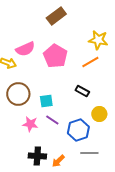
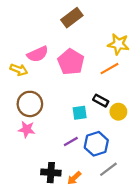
cyan square: (46, 101) -> (80, 113), moved
yellow circle: (99, 114) -> (118, 112), moved
purple line: (52, 120) -> (71, 142), moved, turned -64
pink star: (30, 124) -> (27, 129), moved
gray line: (89, 153) -> (108, 169), turned -36

